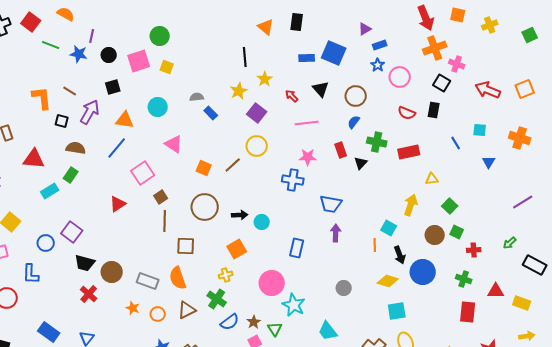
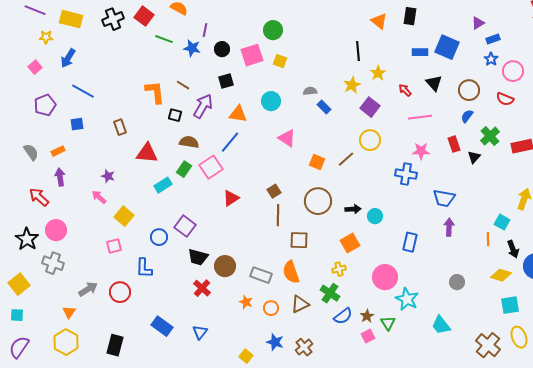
red semicircle: (407, 113) -> (505, 99), moved
green cross: (377, 142) -> (490, 136), turned 36
pink square: (143, 173) -> (211, 167), moved

